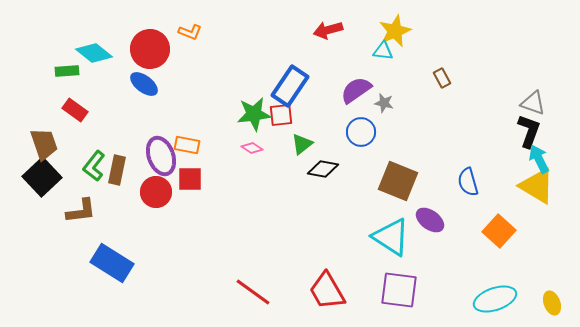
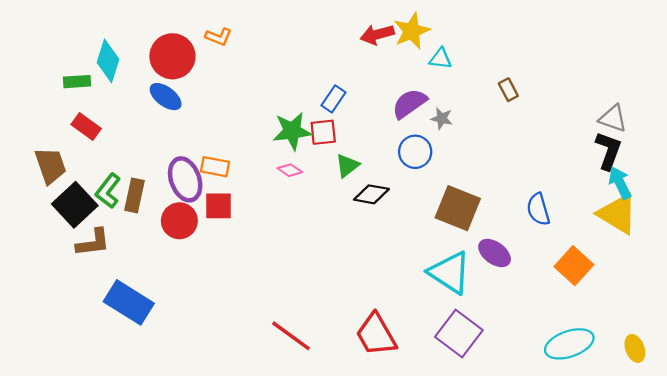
yellow star: (395, 31) -> (412, 31), moved
cyan diamond: (94, 53) -> (108, 61), turned 69
blue rectangle: (290, 86) -> (334, 99), size x0.6
black square: (42, 177) -> (75, 205), moved
purple square: (399, 290) -> (459, 334), turned 30

